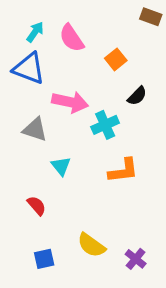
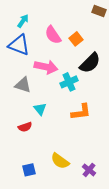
pink semicircle: (72, 38) -> (53, 35), moved
black semicircle: (137, 96) -> (90, 63), size x1.6
red semicircle: (37, 206) -> (25, 127), moved, turned 112

